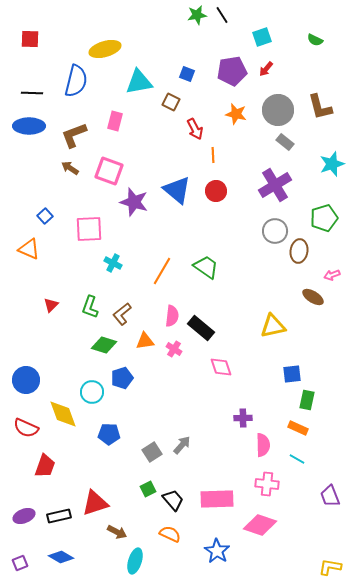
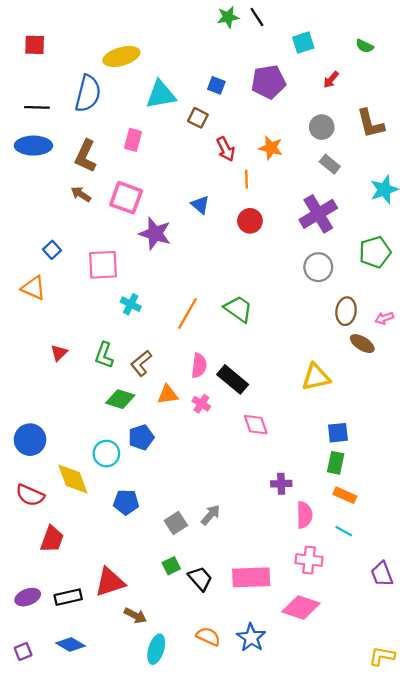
red arrow: (266, 69) -> (331, 80), moved
gray circle: (278, 110) -> (322, 127), size x0.7
orange star: (236, 114) -> (271, 148), moved
brown L-shape: (74, 135) -> (86, 156), turned -44
blue triangle: (177, 190) -> (200, 205), moved, size x0.6
brown ellipse: (299, 251) -> (346, 311), moved
green rectangle: (307, 400) -> (336, 463), moved
orange semicircle: (170, 534) -> (208, 636), moved

